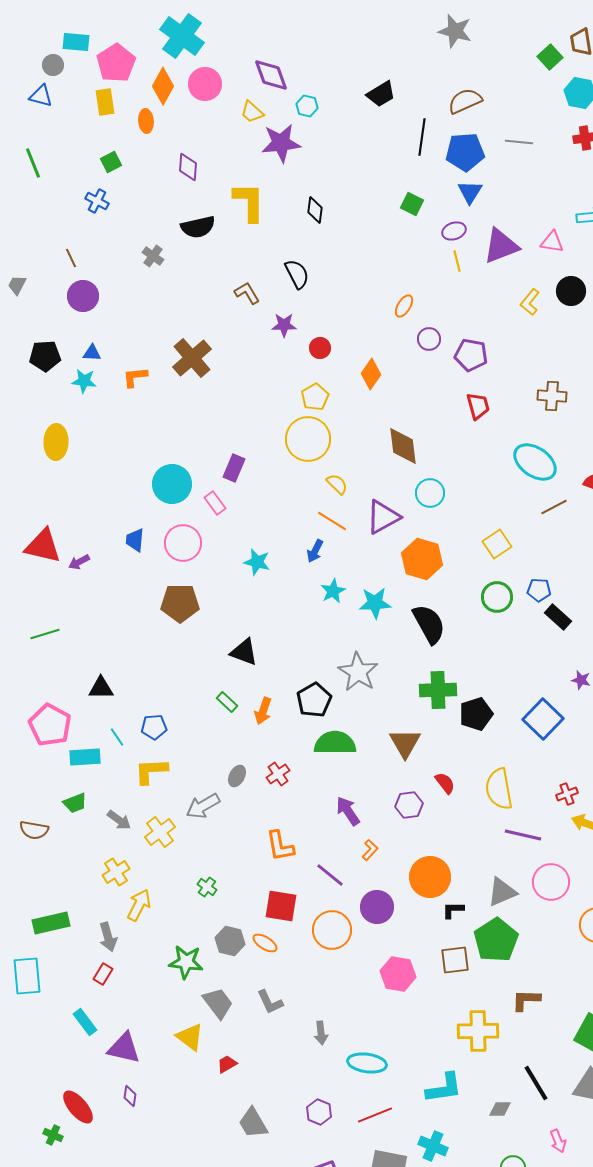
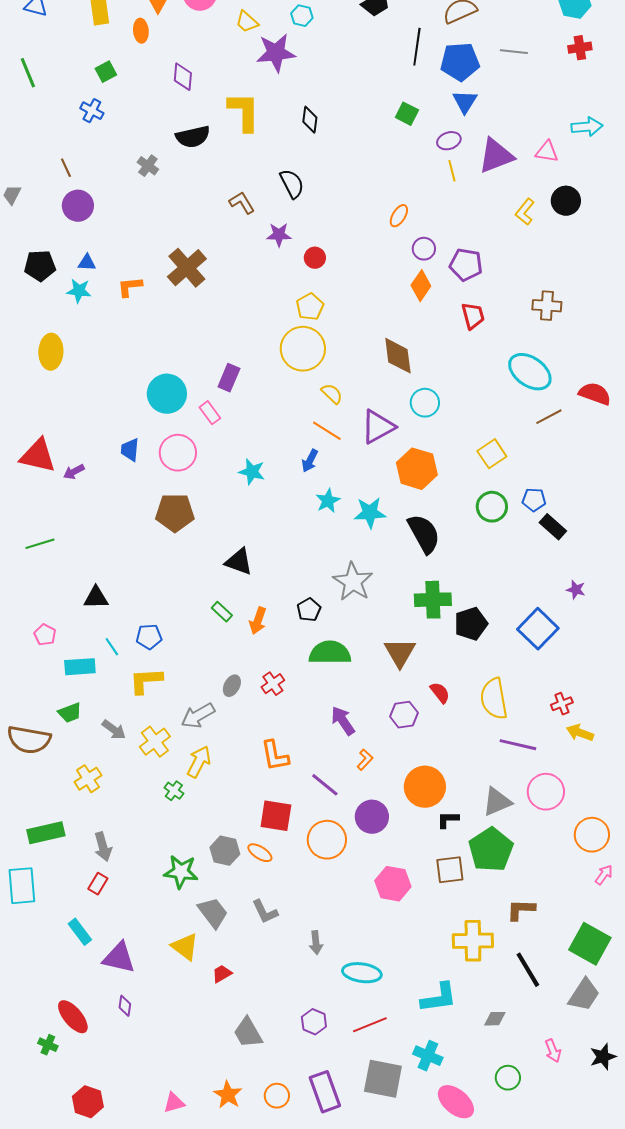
orange diamond: (371, 374) -> (421, 286), moved
black pentagon: (314, 700) -> (309, 610), size x0.7
pink pentagon: (50, 725) -> (45, 635), size x0.5
brown semicircle: (34, 830) -> (29, 740), size x1.5
yellow cross: (116, 872) -> (88, 779), moved
green cross: (207, 887) -> (174, 791), moved
yellow arrow: (139, 905) -> (199, 762), moved
black line: (536, 1083) -> (528, 970), moved

